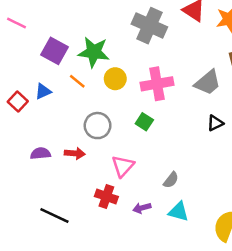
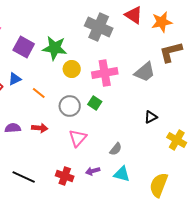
orange line: (77, 81) -> (39, 93), moved
black triangle: (215, 123) -> (151, 117), moved
gray circle: (97, 126) -> (70, 106), moved
red cross: (106, 196) -> (65, 176), moved

